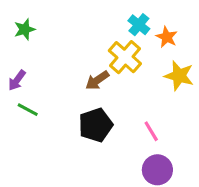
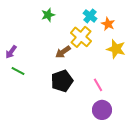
green star: (25, 29) -> (48, 15), moved

